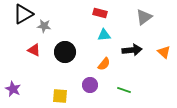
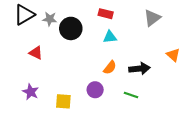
gray star: (44, 26) -> (50, 19), moved
black arrow: (132, 50) -> (139, 69), moved
black circle: (65, 52) -> (71, 28), moved
purple star: (13, 89) -> (31, 92), moved

